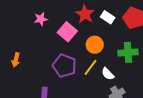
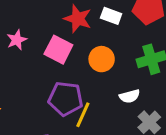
yellow line: (91, 67) -> (83, 115), moved
white semicircle: (108, 74) -> (130, 96), turned -48

